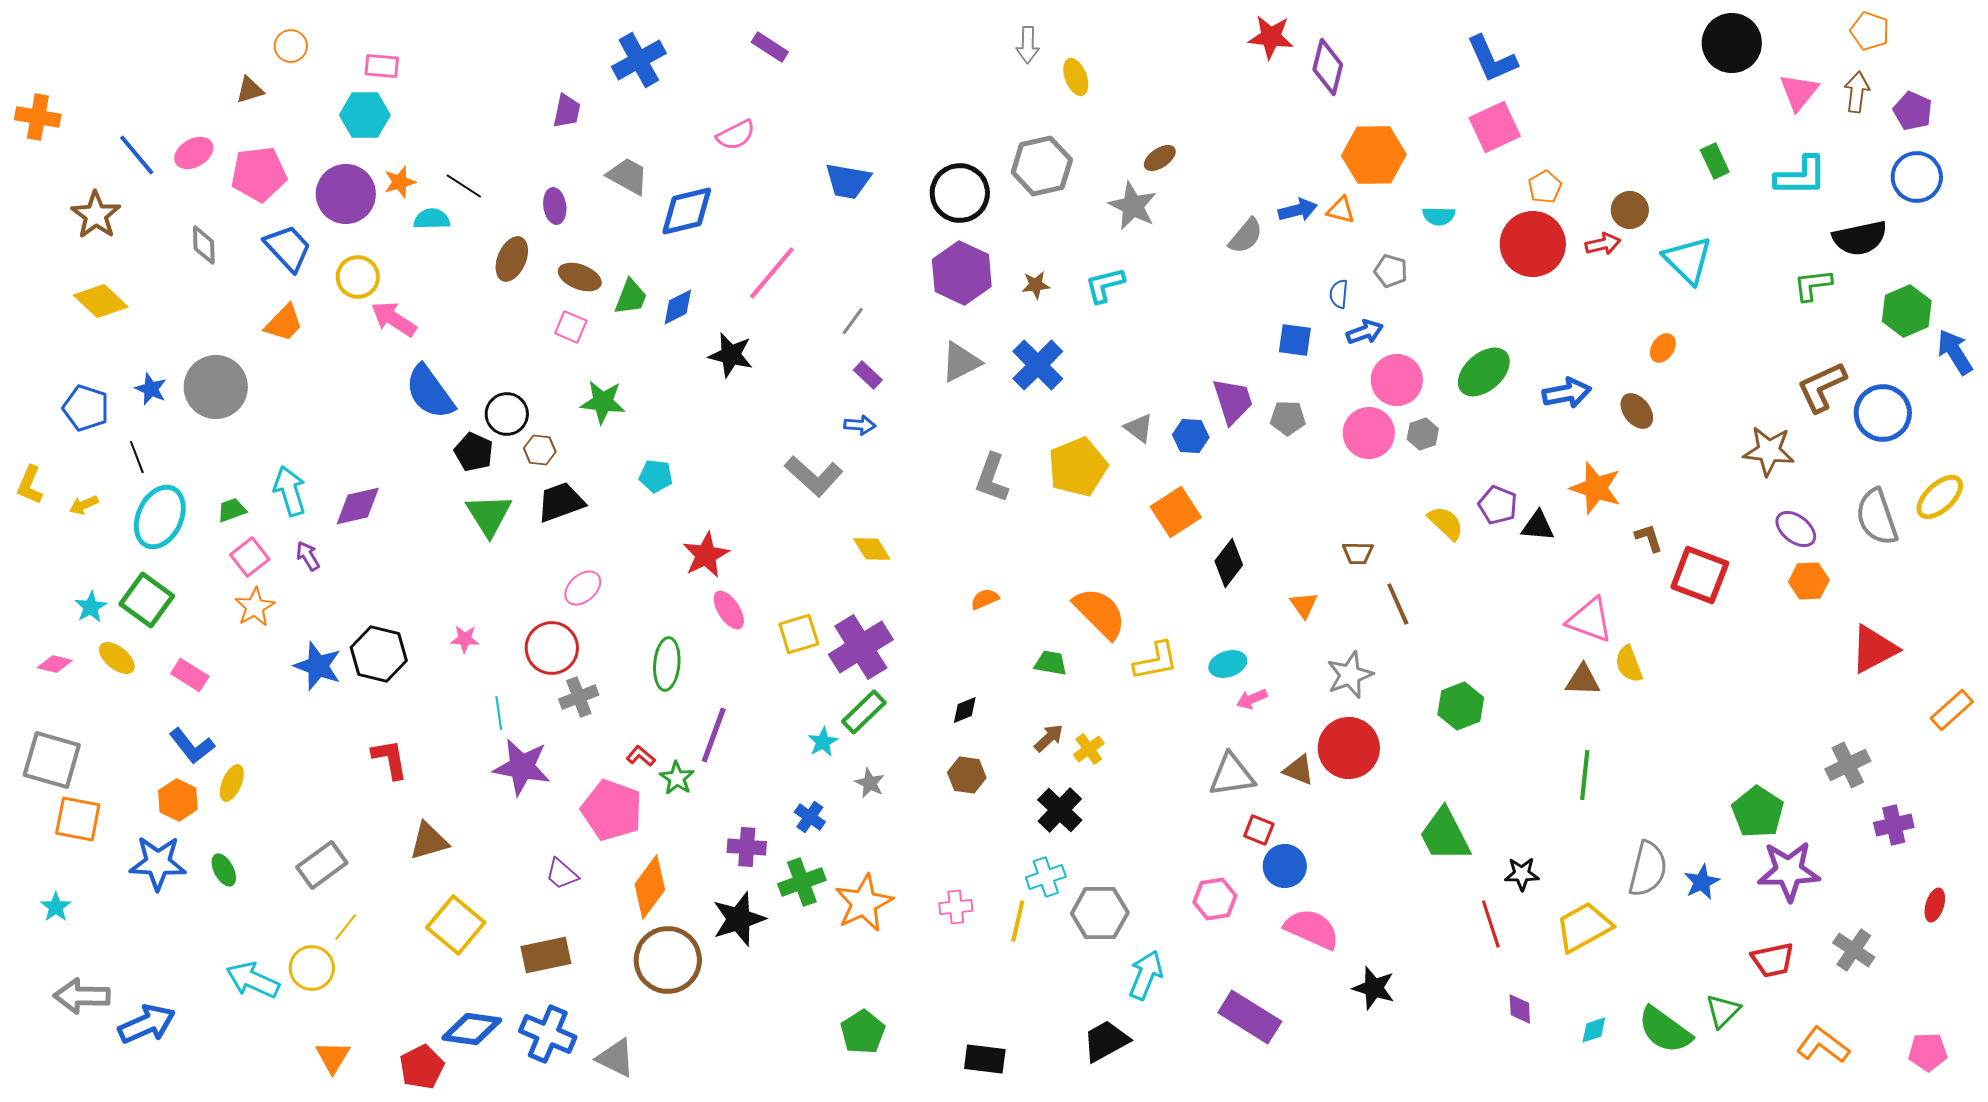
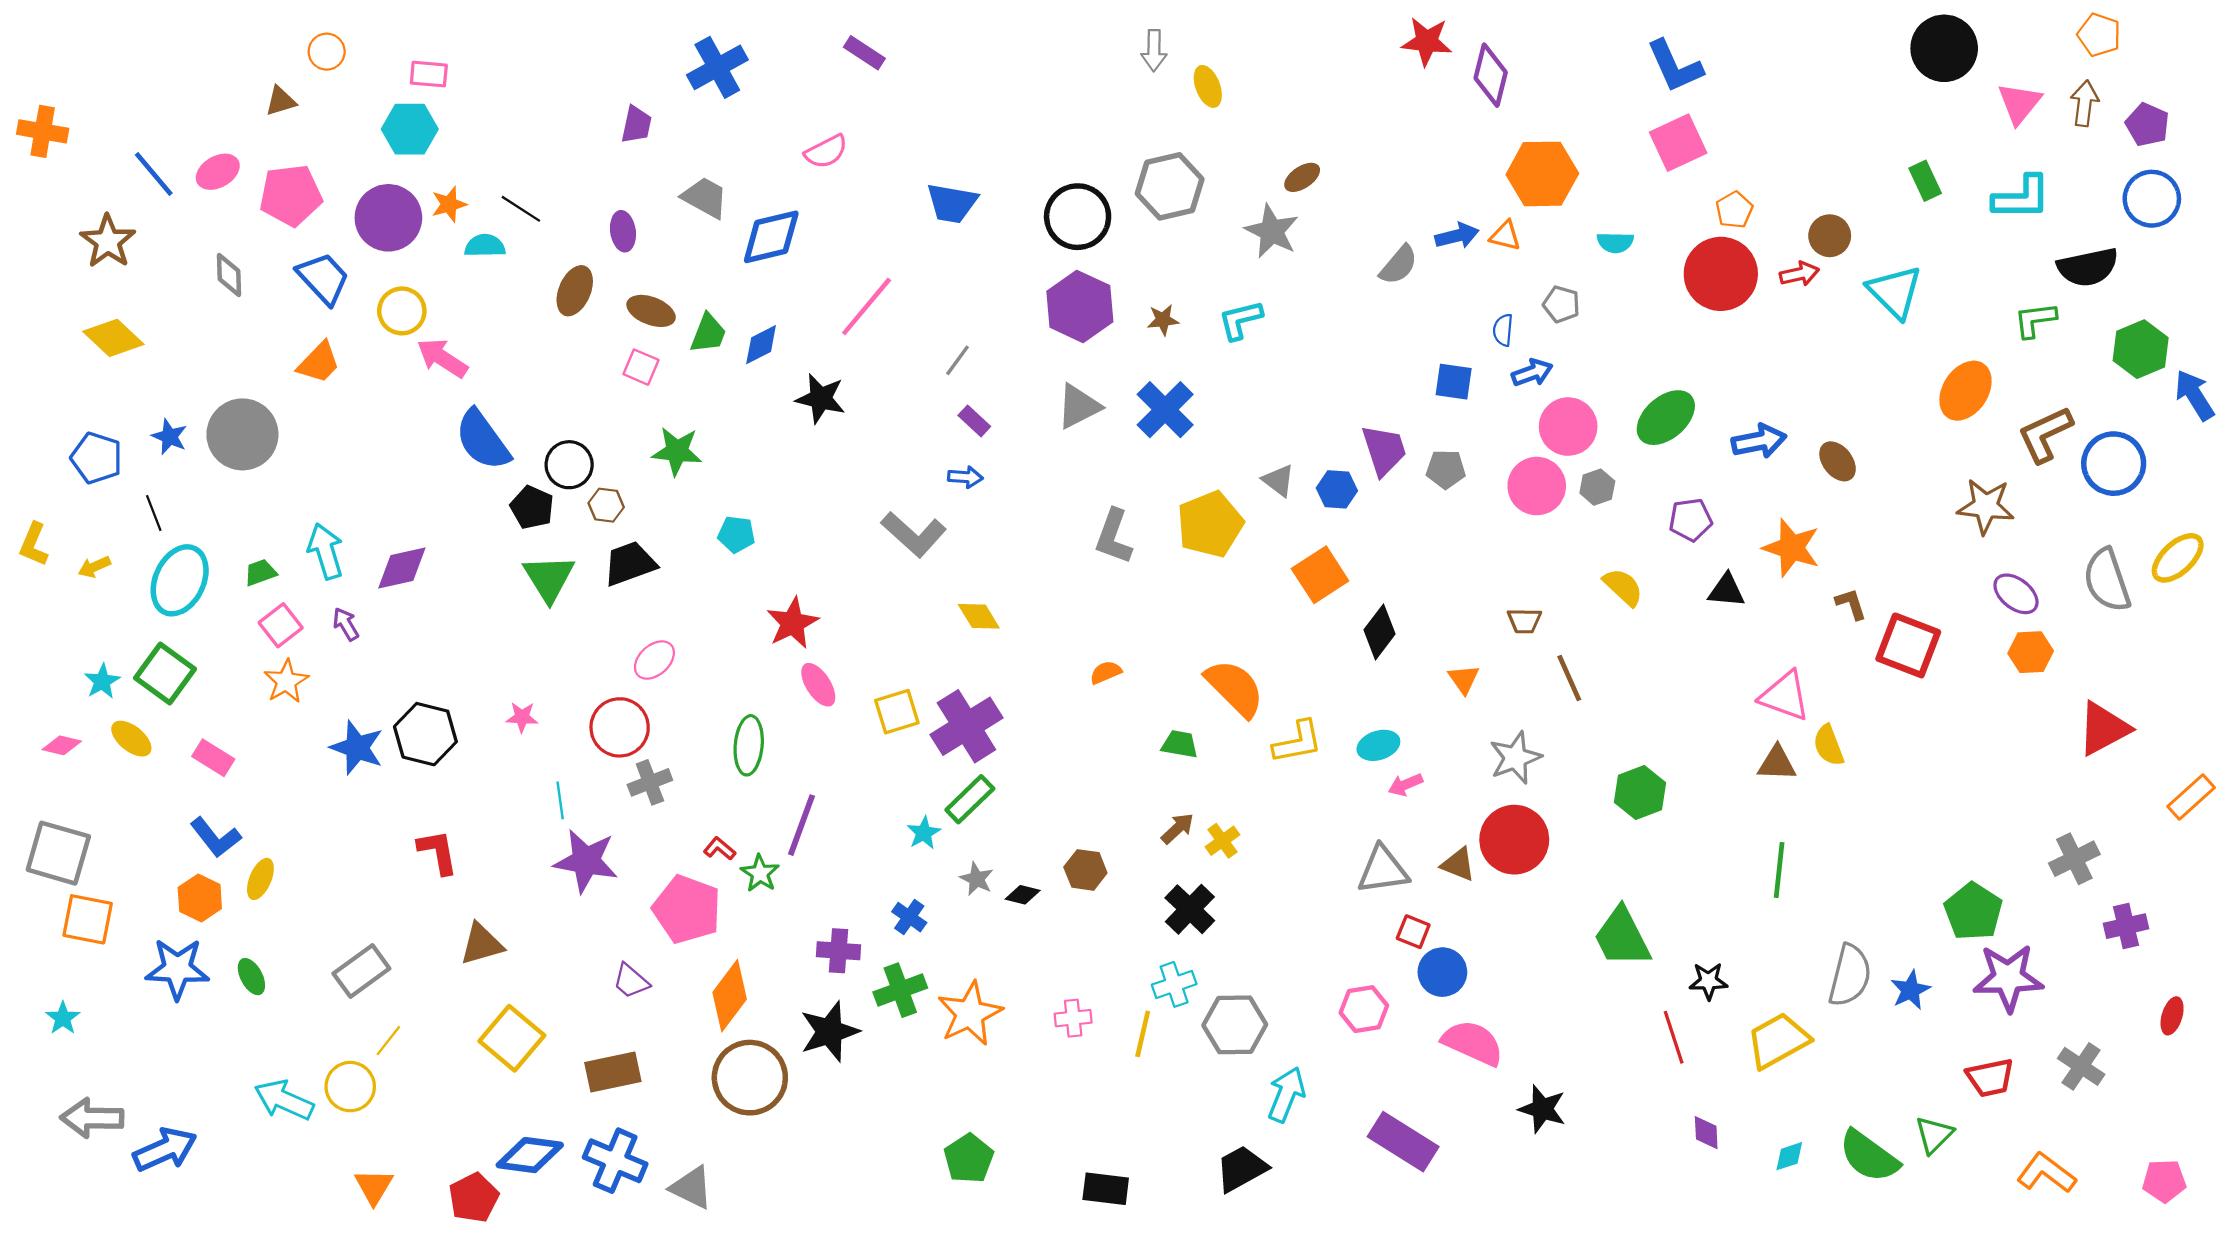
orange ellipse: (1663, 348) -> (1965, 391), moved, size x1.8
purple pentagon: (1498, 505) -> (1690, 520), moved, turned -30
black diamond: (965, 710) -> (1023, 895), moved, turned 36

